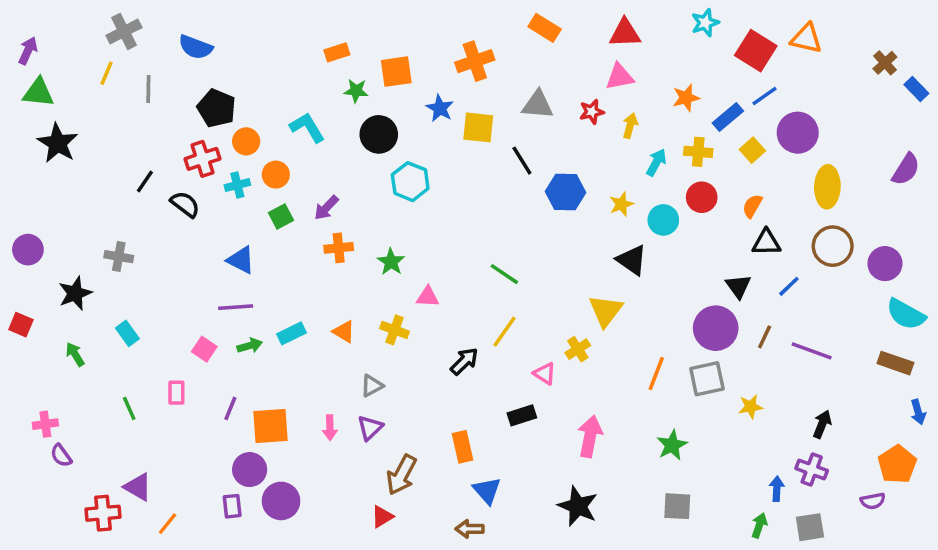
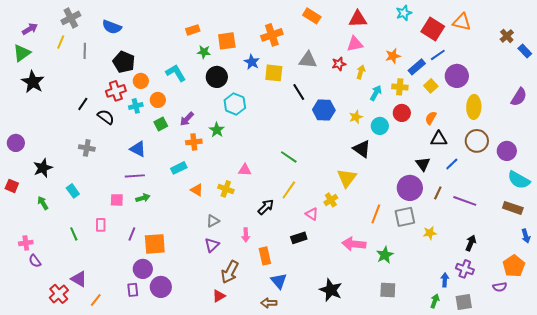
purple arrow: (28, 51) -> (30, 29), moved, turned 35
green triangle: (38, 93) -> (22, 53), turned -42
gray cross: (119, 257) -> (87, 148), moved
green star: (391, 262) -> (217, 130), moved
cyan rectangle: (292, 333) -> (179, 168), moved
pink square: (204, 349) -> (117, 200), turned -32
pink arrow: (330, 428) -> (246, 235), moved
pink arrow: (590, 436) -> (354, 244), moved, turned -95
red cross: (103, 513) -> (59, 294), turned -36

